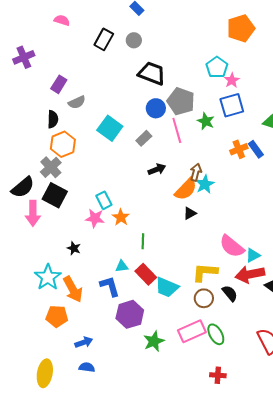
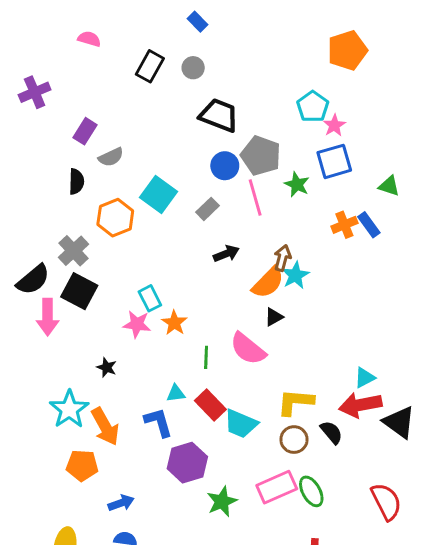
orange hexagon: (63, 144) -> (115, 218), moved
pink semicircle: (232, 246) -> (248, 349), moved

